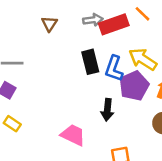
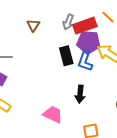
gray arrow: (93, 20) -> (68, 22), turned 119
purple pentagon: (134, 86) -> (88, 42), moved, turned 30

